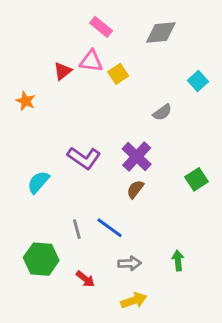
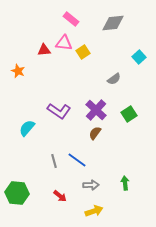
red triangle: (63, 71) -> (44, 50), turned 32
green square: (196, 179) -> (129, 114), moved
green hexagon: (41, 259) -> (17, 193), moved

